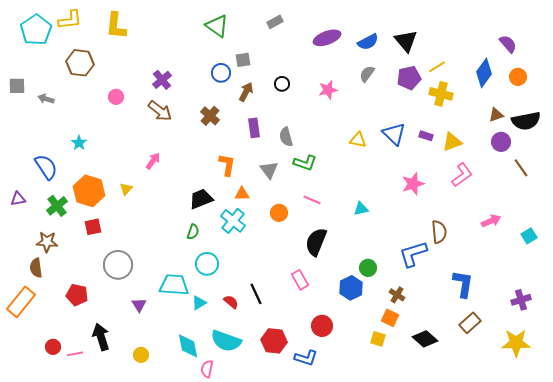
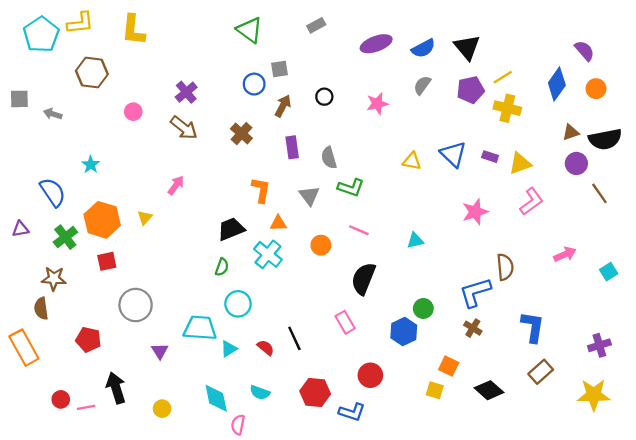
brown cross: (397, 295) -> (473, 328), moved
orange rectangle: (21, 302) -> (24, 348), turned -68
cyan semicircle: (226, 341) -> (260, 392), size x0.6

